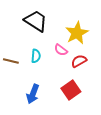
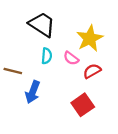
cyan semicircle: (36, 56) -> (47, 56), moved
blue arrow: (33, 94) -> (33, 92), moved

